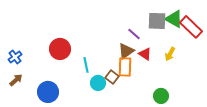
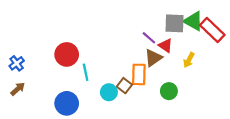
brown triangle: (126, 51) -> (153, 58), moved
red triangle: (145, 54) -> (166, 46), moved
cyan line: (86, 65) -> (86, 72), moved
blue circle: (48, 92) -> (67, 103), moved
green circle: (161, 96) -> (169, 91), moved

